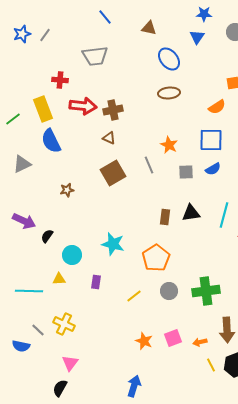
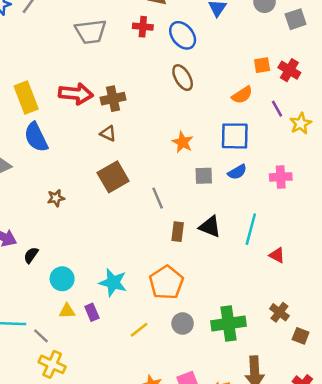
red cross: (60, 80) -> (143, 27), moved
brown ellipse: (169, 93) -> (183, 78), turned 65
gray line: (149, 165) -> (158, 198), moved
black triangle: (191, 213) -> (210, 227), turned 30
cyan star: (113, 244) -> (113, 282), moved
yellow triangle: (59, 279) -> (67, 311), moved
purple rectangle: (96, 282) -> (92, 312), turned -32
gray line: (38, 330) -> (41, 336), moved

